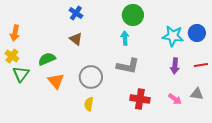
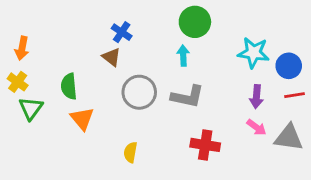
blue cross: (76, 13) -> (122, 32), moved
blue circle: (197, 33) -> (289, 66), moved
green semicircle: (47, 59) -> (69, 86), turned -72
gray circle: (91, 77) -> (139, 92), moved
gray triangle: (197, 94) -> (289, 138), size x1.5
pink arrow: (175, 99) -> (256, 127), moved

